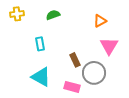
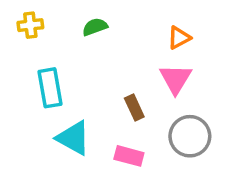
cyan rectangle: (40, 44) -> (50, 88), moved, size x1.5
pink triangle: (109, 46) -> (176, 79), moved
gray circle: (94, 73) -> (190, 136), moved

